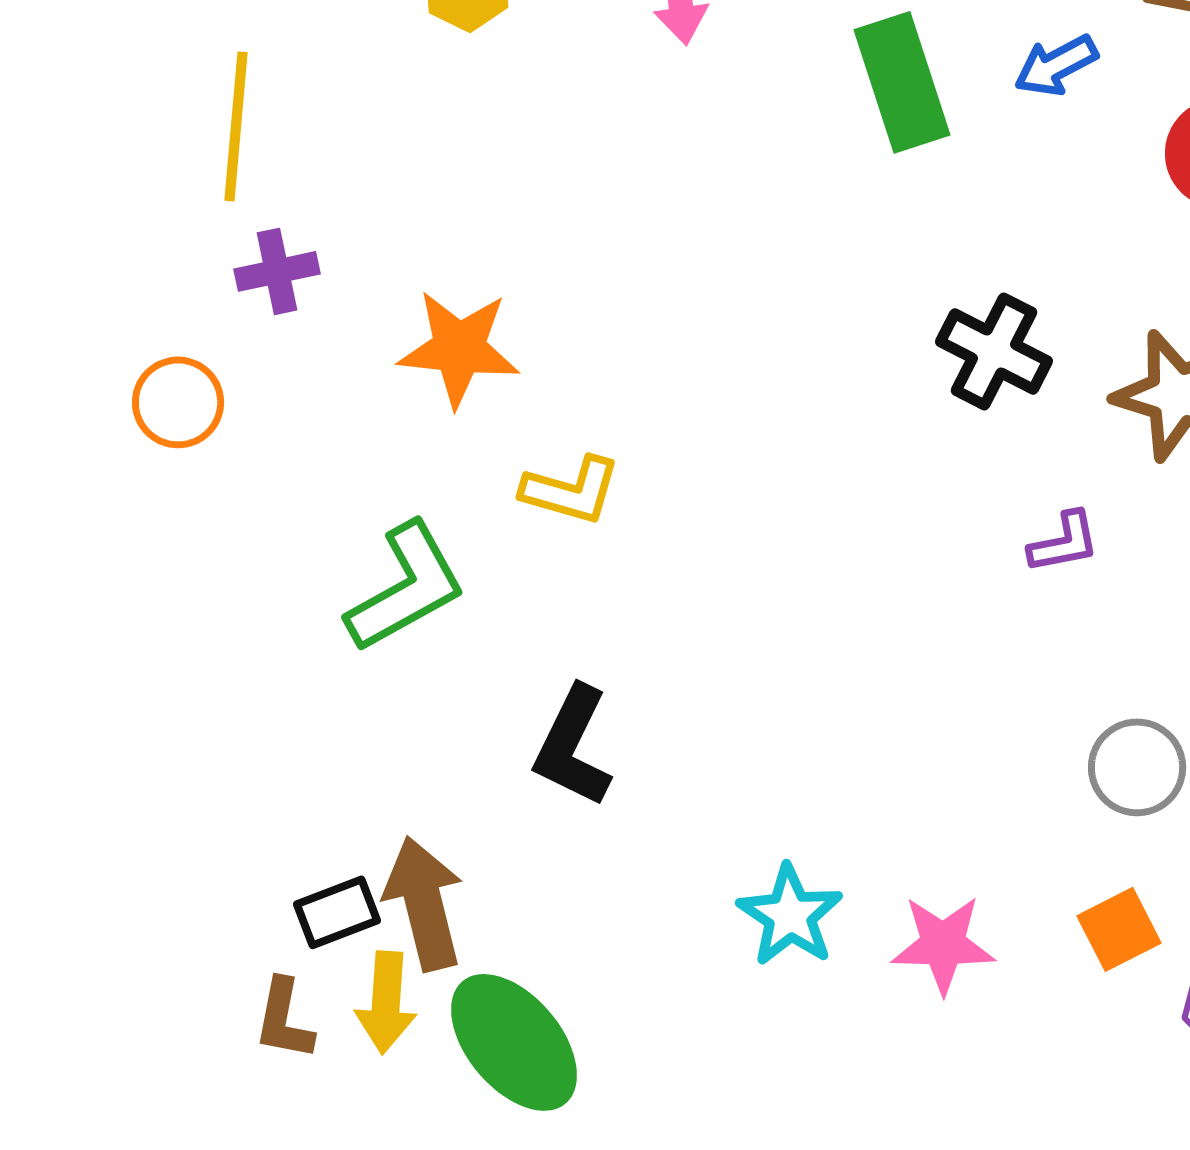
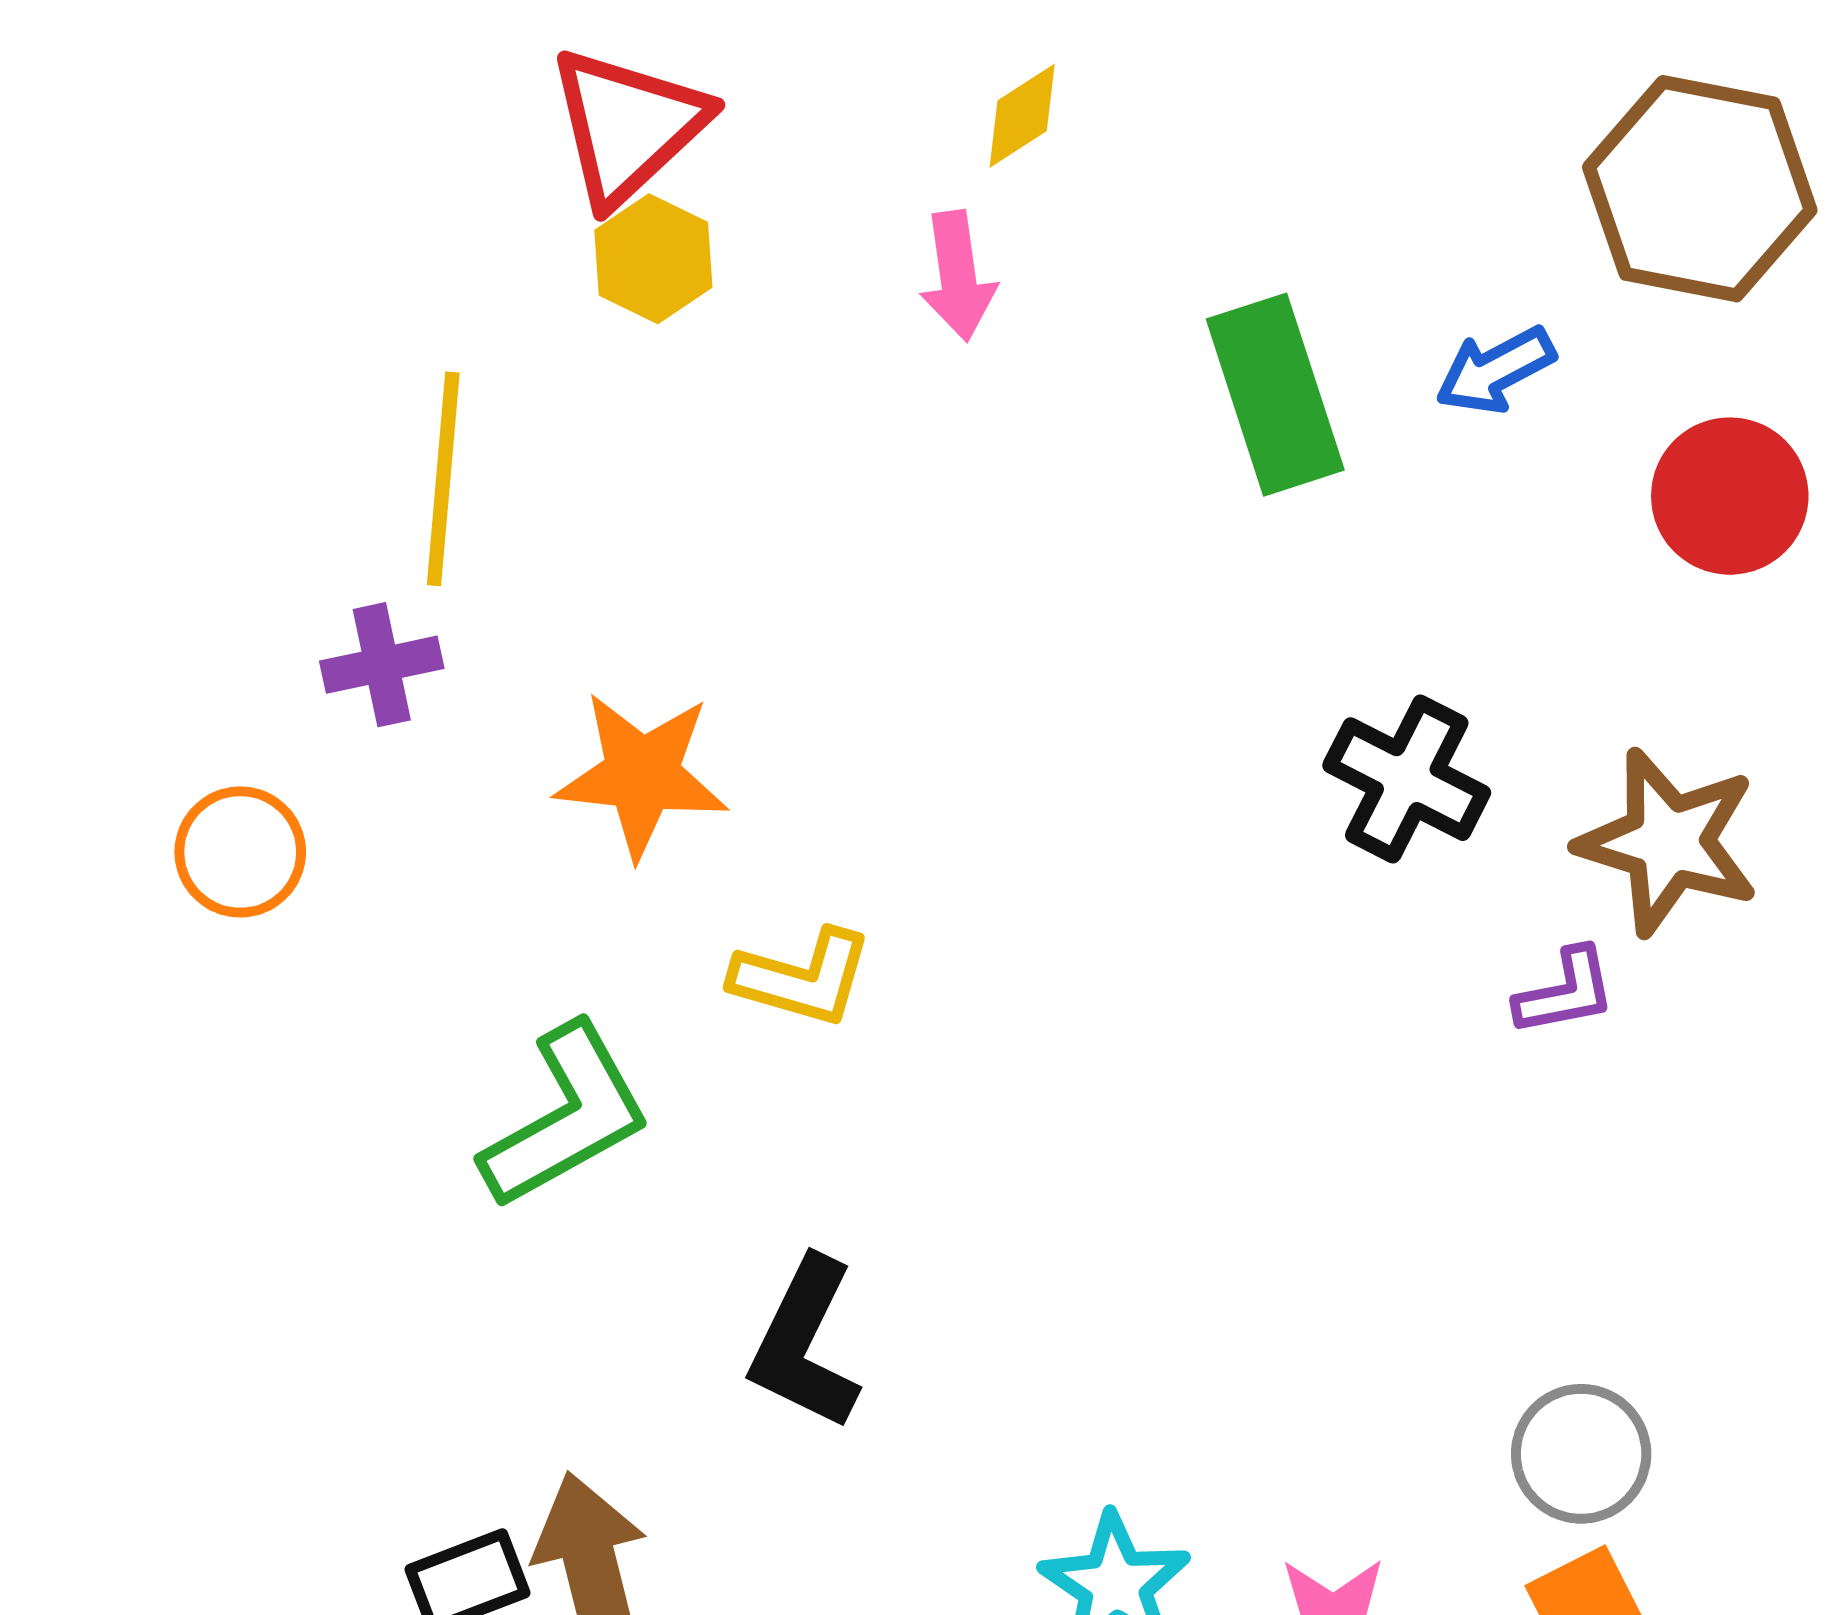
yellow line: (236, 126) -> (443, 479), moved
purple L-shape: (1064, 542) -> (1565, 992), moved
gray circle: (1137, 767) -> (1581, 1454), moved

